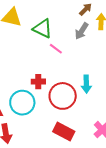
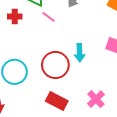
red cross: (38, 82) -> (15, 16), moved

